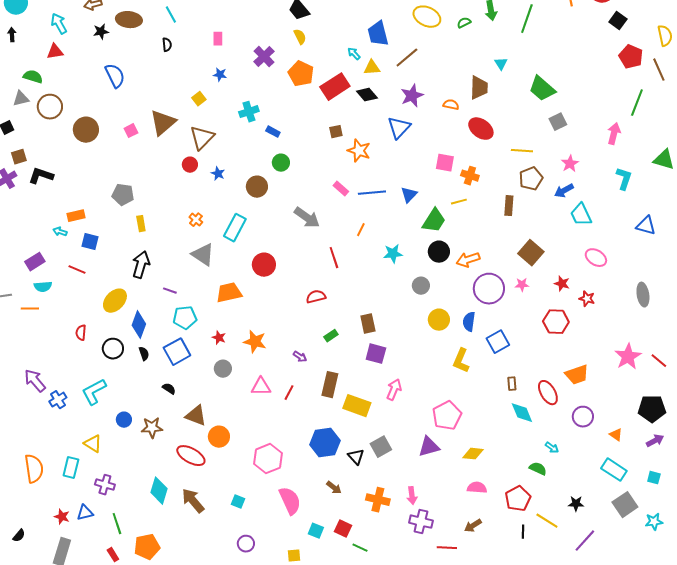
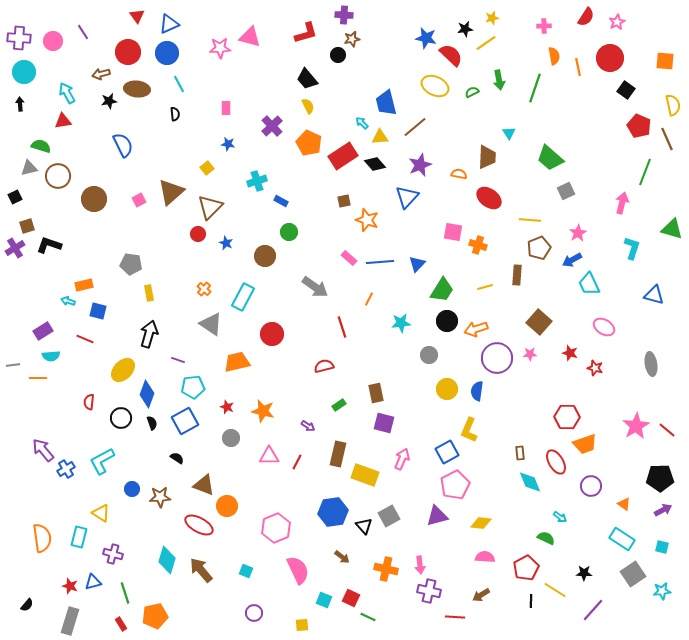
yellow line: (459, 202) -> (485, 287), moved
red hexagon: (556, 322) -> (567, 417), moved
blue square: (498, 342) -> (447, 452), moved

